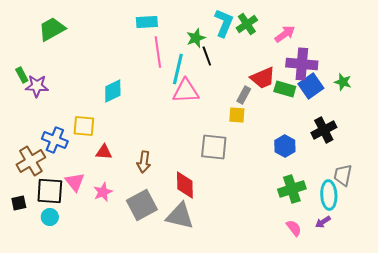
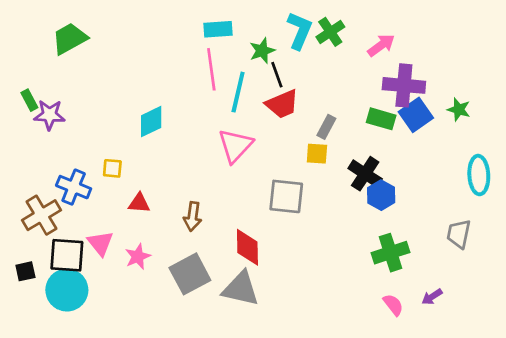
cyan rectangle: (147, 22) -> (218, 29), moved
red trapezoid: (263, 78) -> (282, 104), moved
pink triangle: (186, 91) -> (235, 146), moved, turned -44
yellow square: (84, 126) -> (112, 168), size x0.7
black cross: (324, 130) -> (365, 174), moved, turned -30
cyan ellipse: (329, 195) -> (479, 175), moved
cyan circle: (50, 217) -> (67, 290), size x1.8

